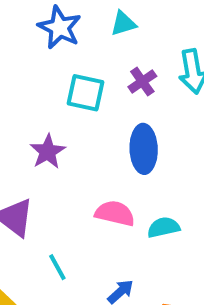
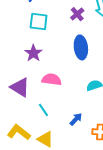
cyan square: (86, 93) -> (39, 21), moved
pink semicircle: (115, 213) -> (52, 79), moved

